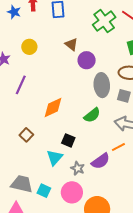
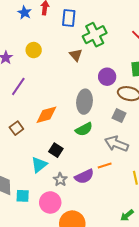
green cross: (104, 21) -> (95, 35), moved
purple circle: (87, 60) -> (107, 77), moved
gray ellipse: (102, 85) -> (84, 102), moved
brown square: (26, 135) -> (16, 128), moved
cyan square: (44, 191) -> (23, 196), turned -32

